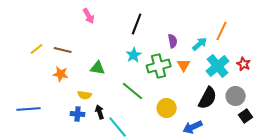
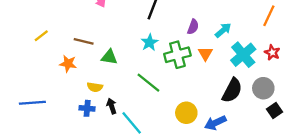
orange line: (222, 31) -> (269, 16), moved
purple semicircle: (173, 41) -> (193, 27), turned 32
brown line: (63, 50) -> (84, 41), moved
yellow circle: (167, 108) -> (186, 113), moved

